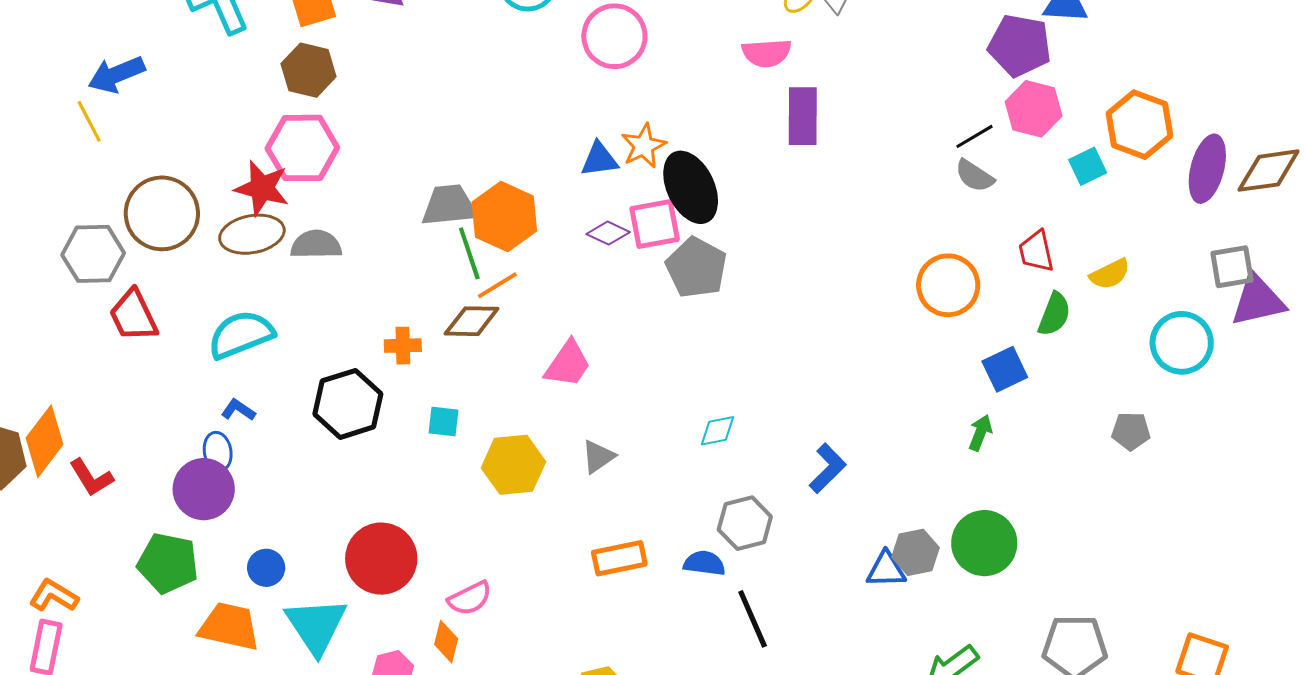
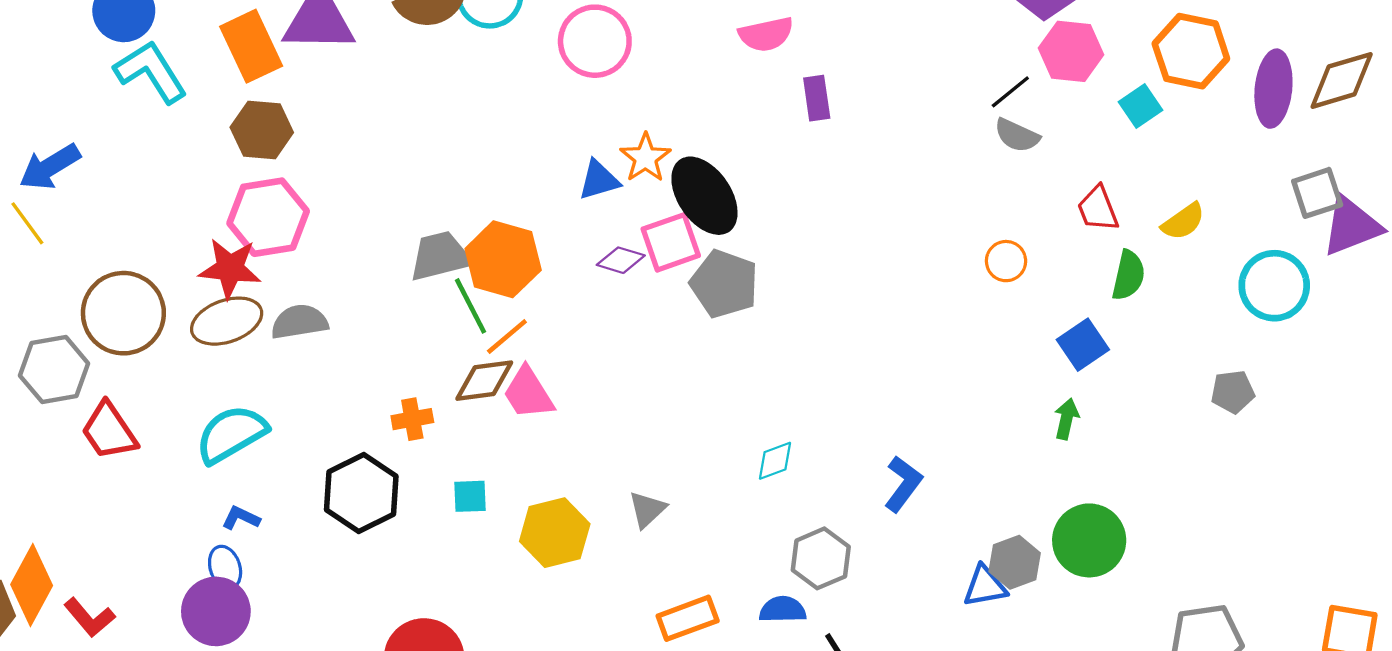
purple rectangle: (803, 116) -> (817, 98), size x0.7
orange circle: (948, 285) -> (1006, 261), size x0.6
pink trapezoid: (568, 364) -> (528, 393), moved, turned 122

